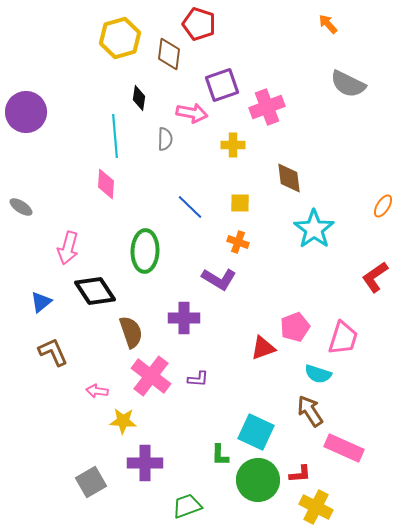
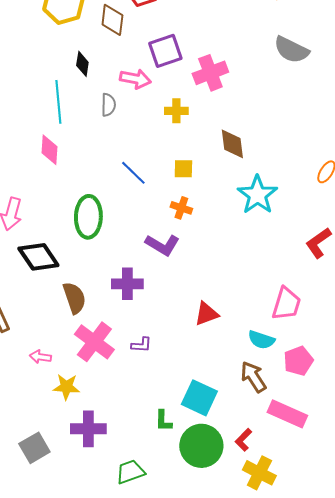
pink pentagon: (295, 327) -> (298, 361), moved
red L-shape: (300, 474) -> (243, 440), turned 140

